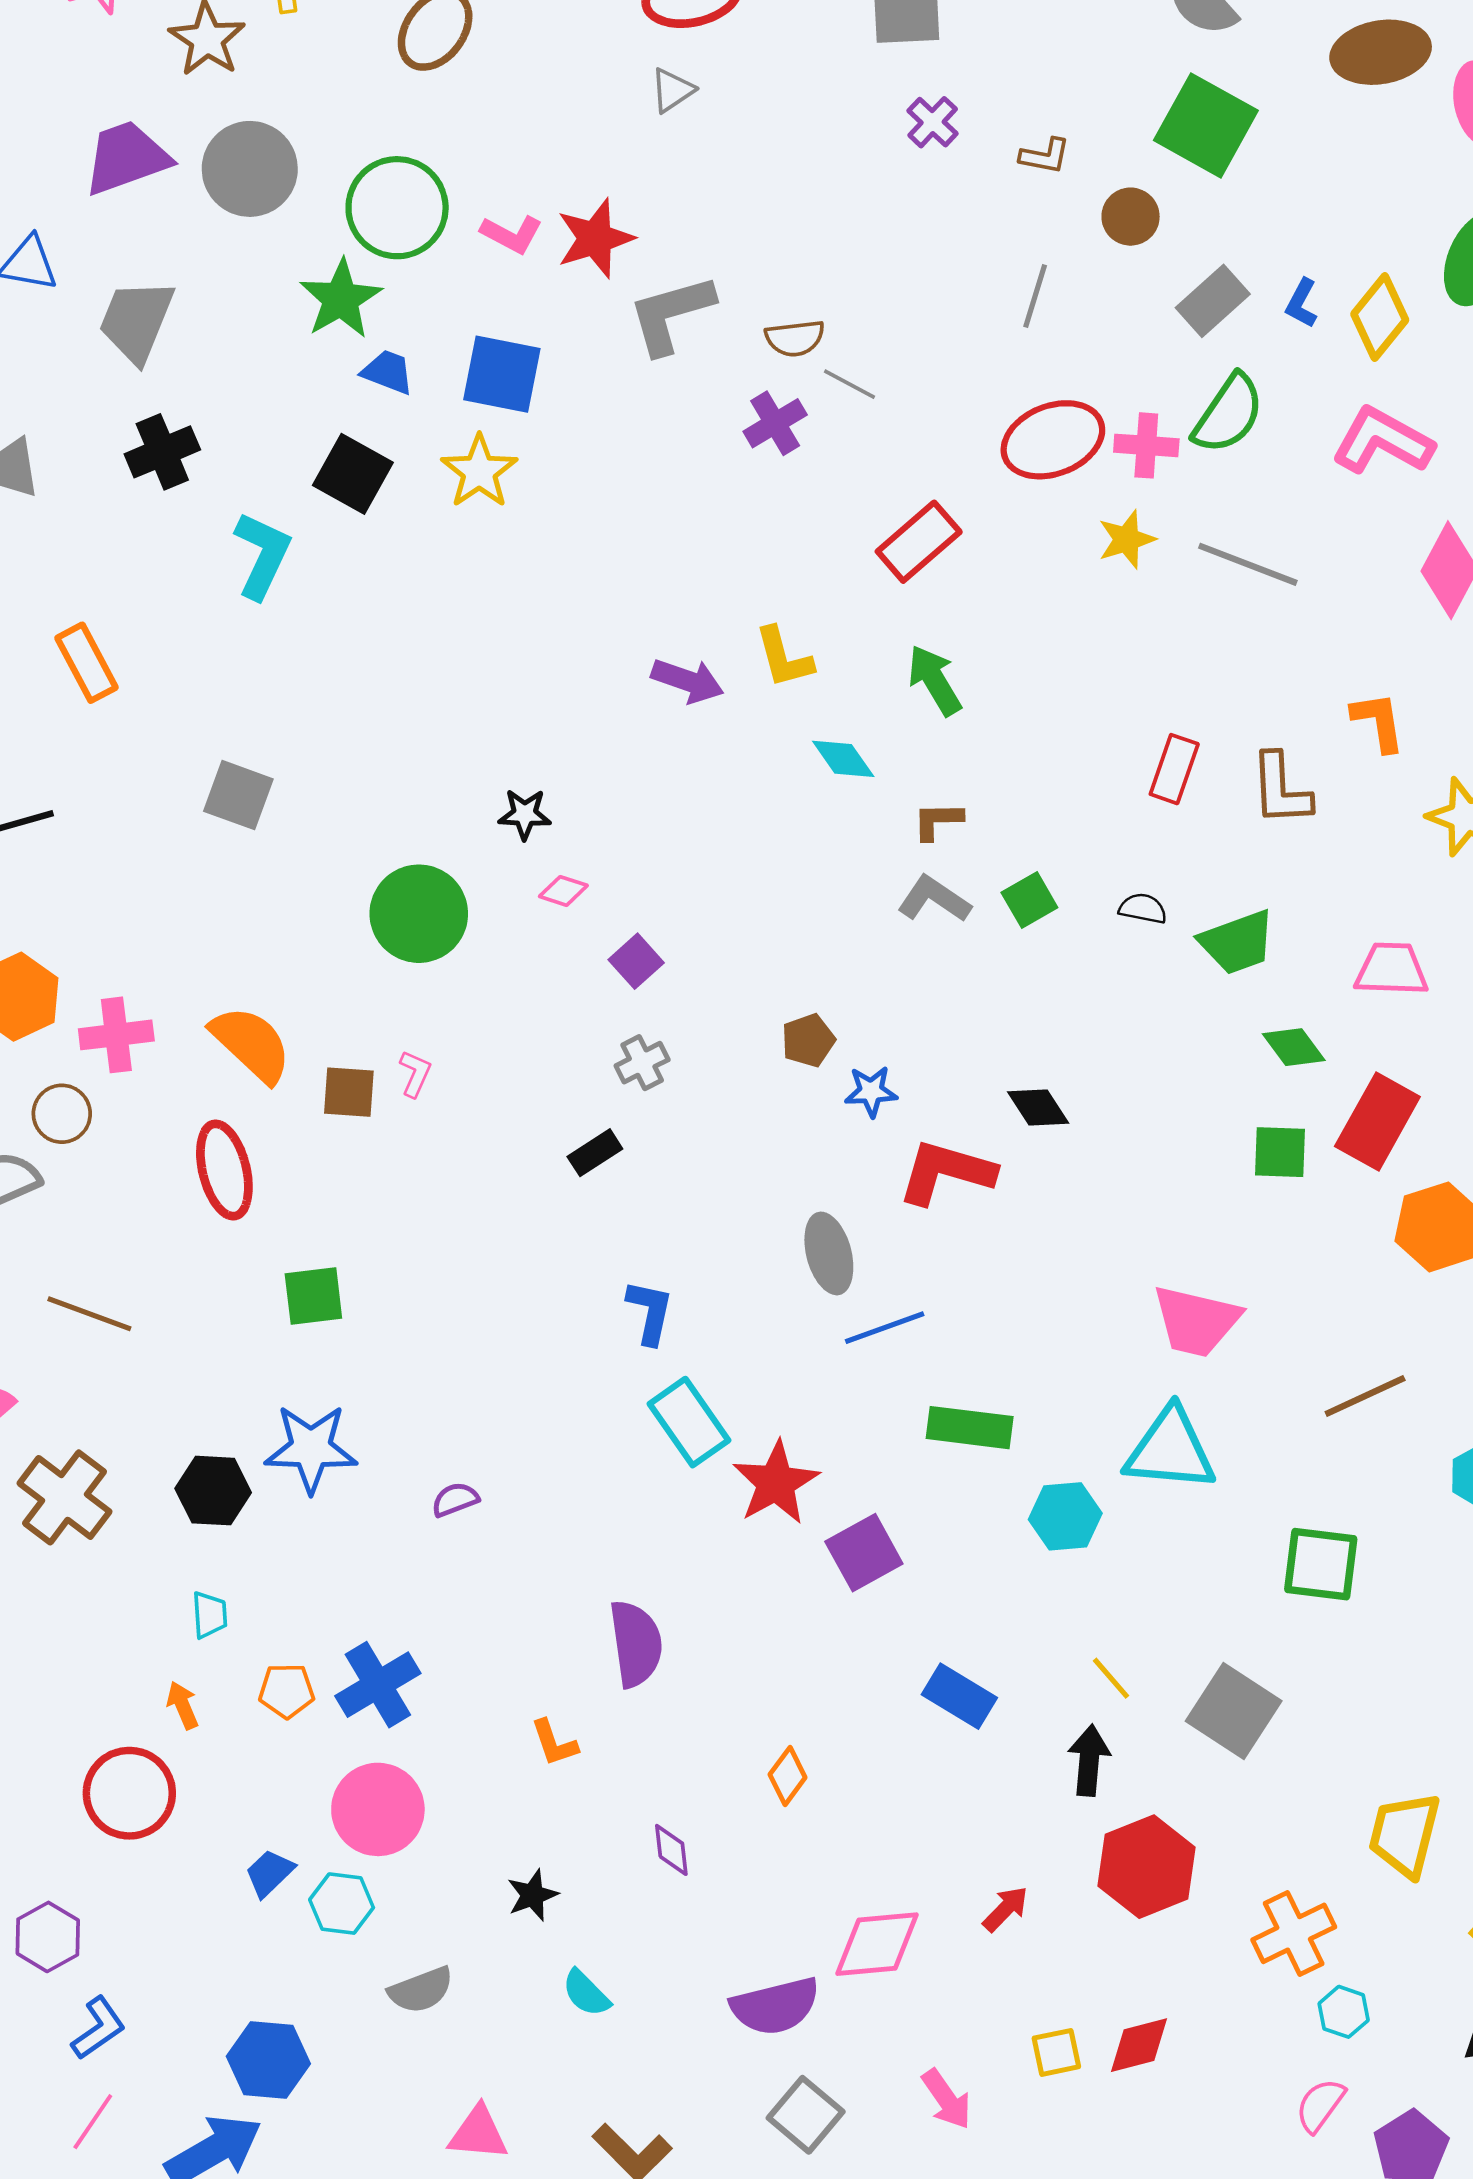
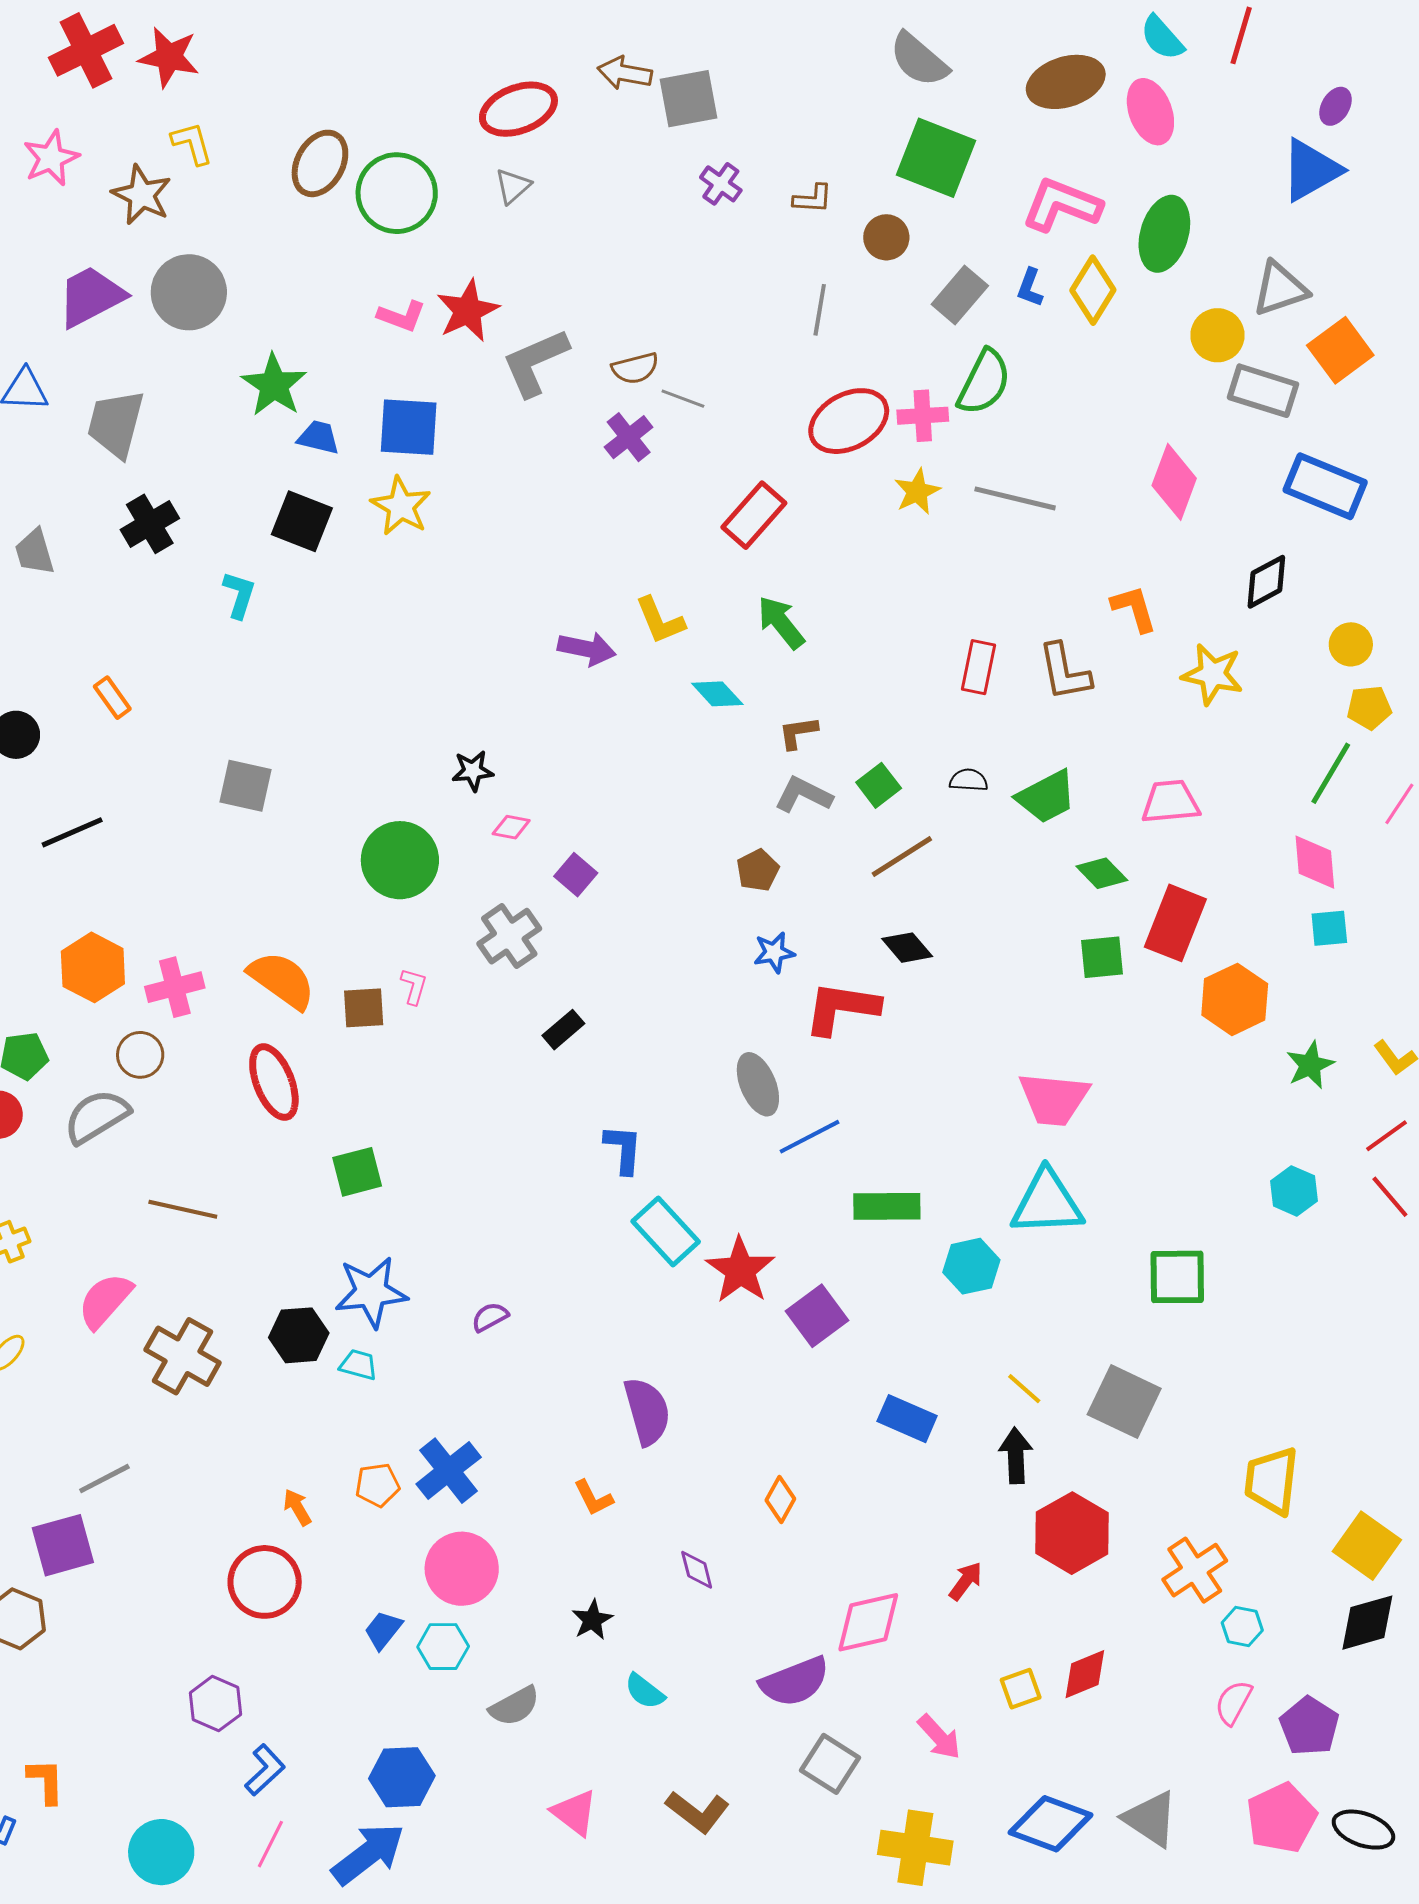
green circle: (397, 208) -> (397, 193), moved
pink L-shape: (1383, 441) -> (1062, 205), moved
cyan L-shape: (262, 555) -> (239, 595), size x0.7
orange rectangle: (87, 663) -> (112, 698), size x0.7
brown pentagon: (808, 1040) -> (758, 870), moved
gray cross: (642, 1063) -> (509, 936), moved, size x1.5
brown line: (1365, 1396) -> (902, 857), moved
cyan trapezoid: (209, 1615) -> (358, 1365), moved, turned -63
pink triangle: (478, 2133) -> (575, 1813), turned 40

